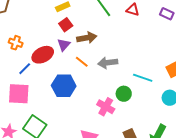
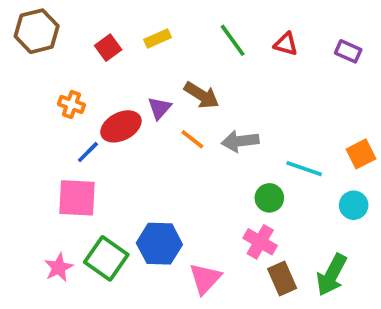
red square: (66, 25) -> (108, 48), moved
brown arrow: (87, 38) -> (202, 95), turned 42
blue hexagon: (64, 86) -> (159, 244), moved
pink cross: (106, 107) -> (260, 242), moved

